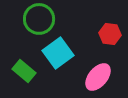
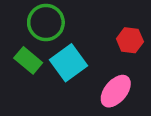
green rectangle: (24, 71) -> (28, 60), moved

